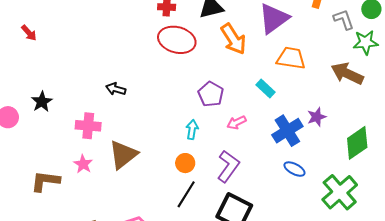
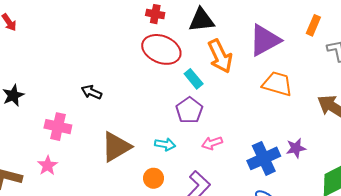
cyan rectangle: (266, 89) -> (194, 79), moved
cyan arrow: (192, 130) -> (165, 144), turned 84
brown triangle: (123, 155) -> (116, 147), moved

